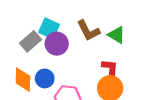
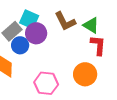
red L-shape: (110, 70) -> (98, 45), moved
blue circle: (45, 78) -> (20, 45), moved

